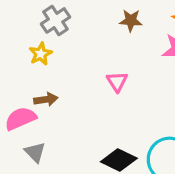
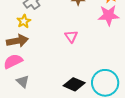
brown arrow: (46, 99) -> (17, 41), moved, size x1.5

